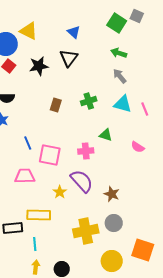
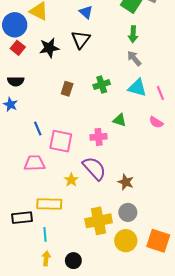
green arrow: (119, 53) -> (133, 34), turned -105
pink semicircle: (138, 147) -> (156, 122), moved
yellow circle: (112, 261) -> (126, 241), moved

